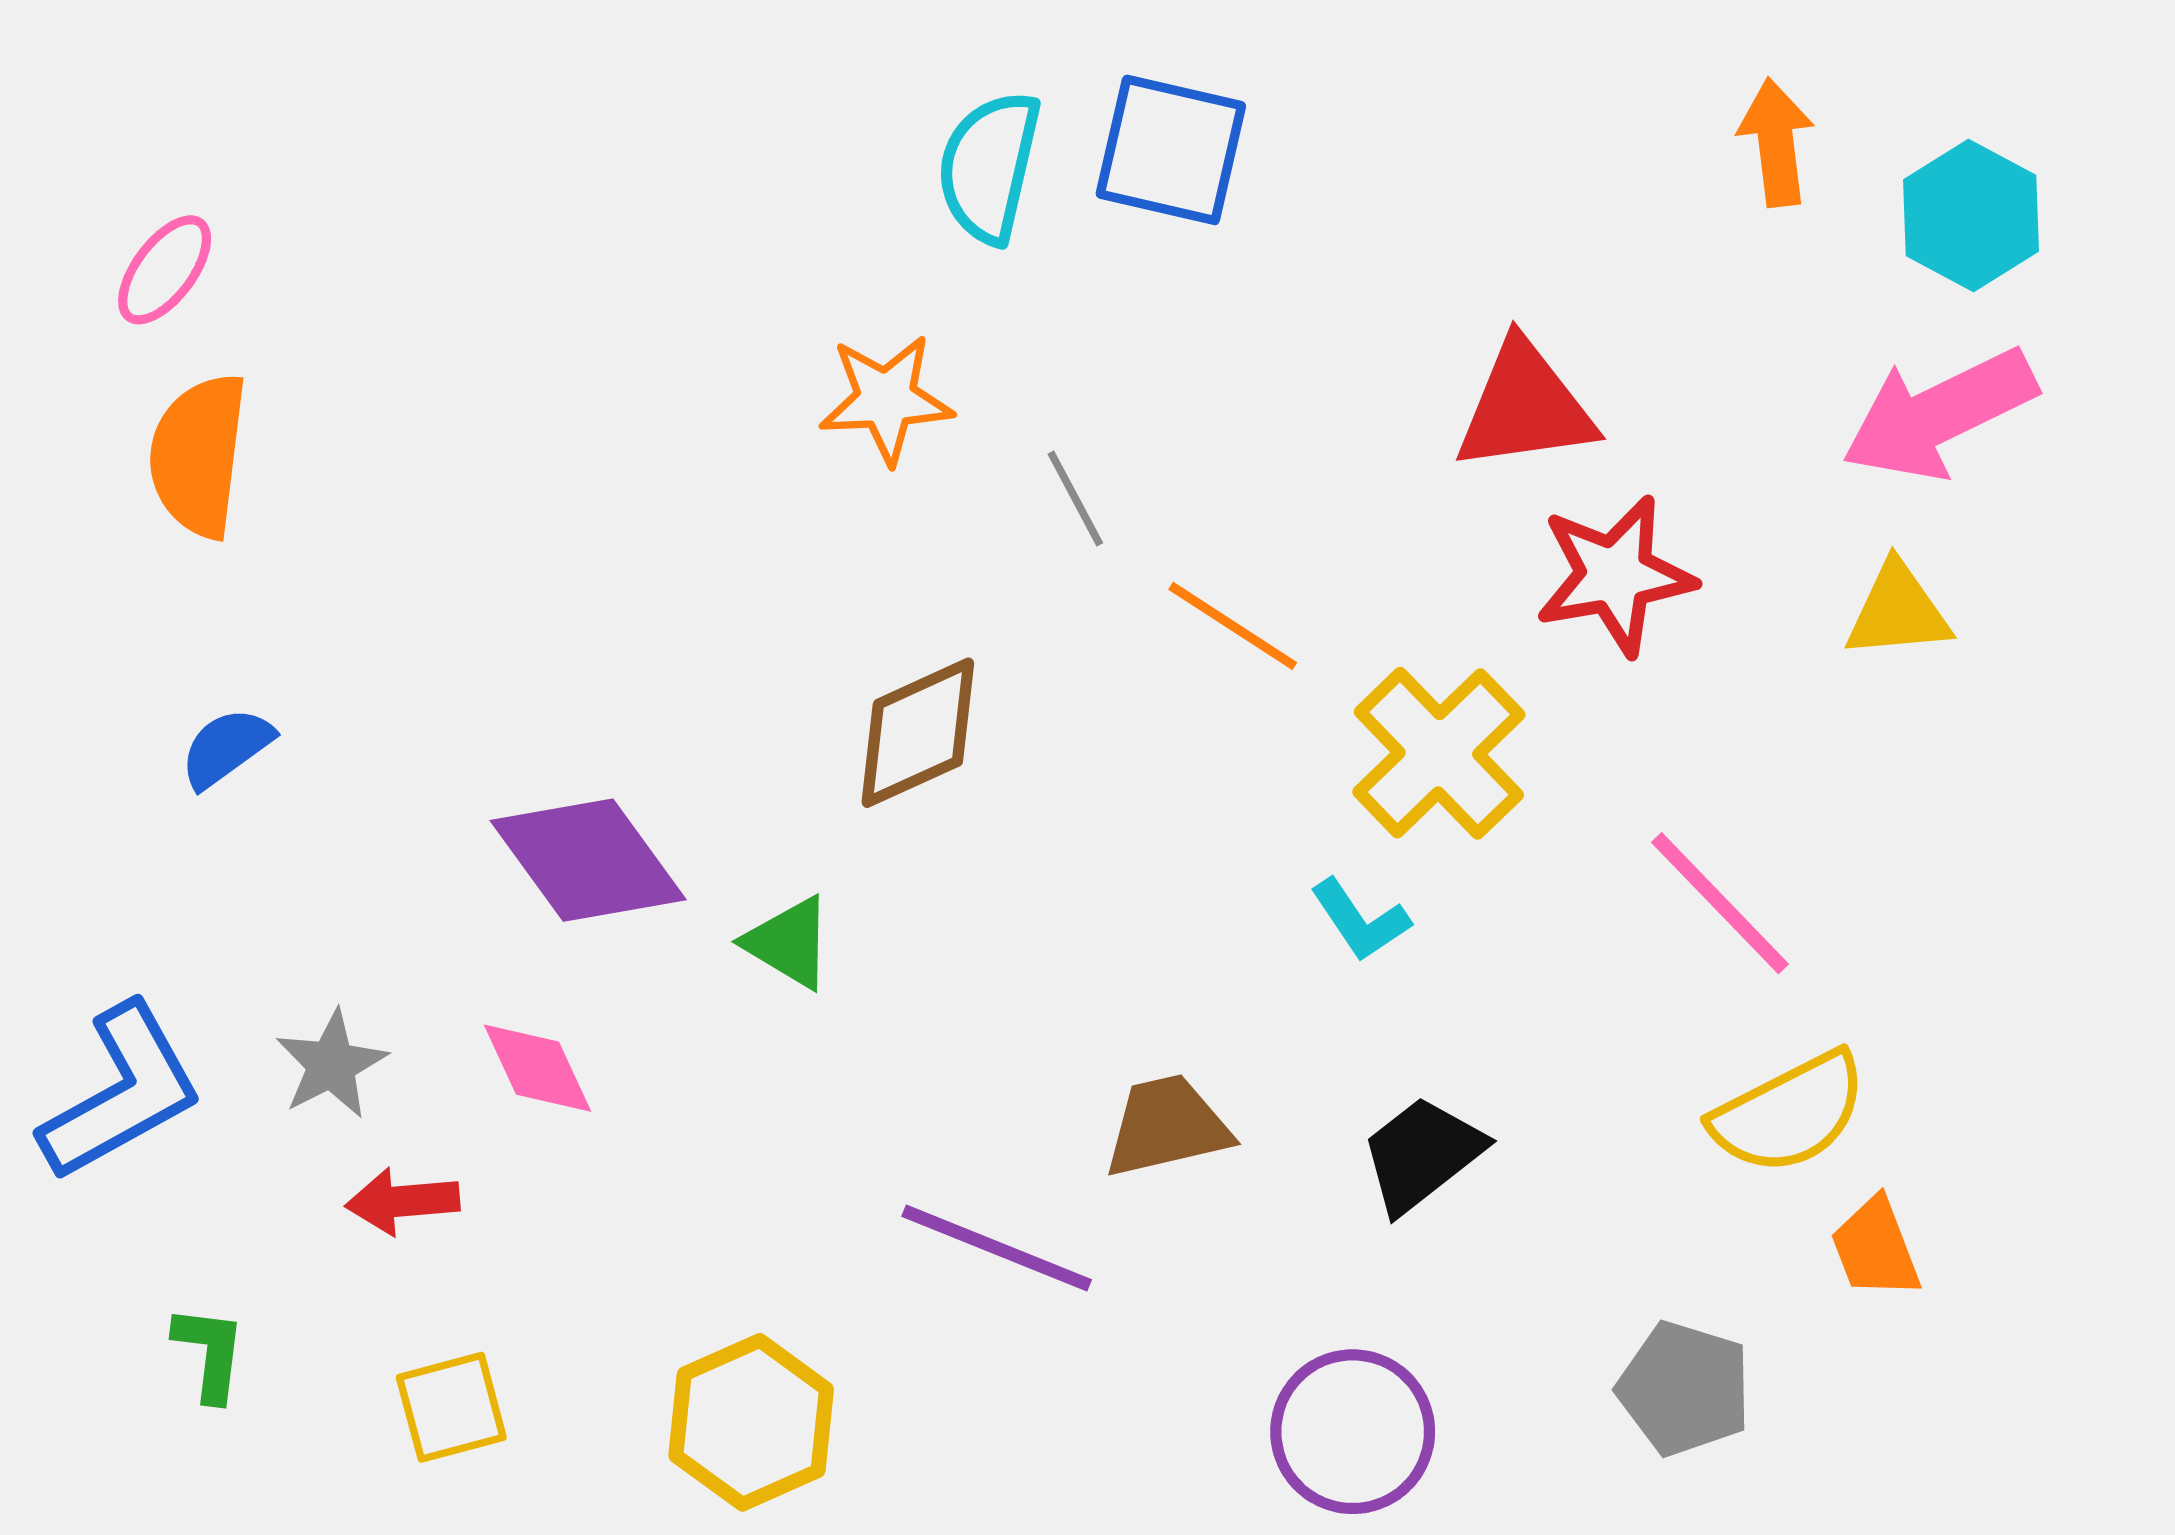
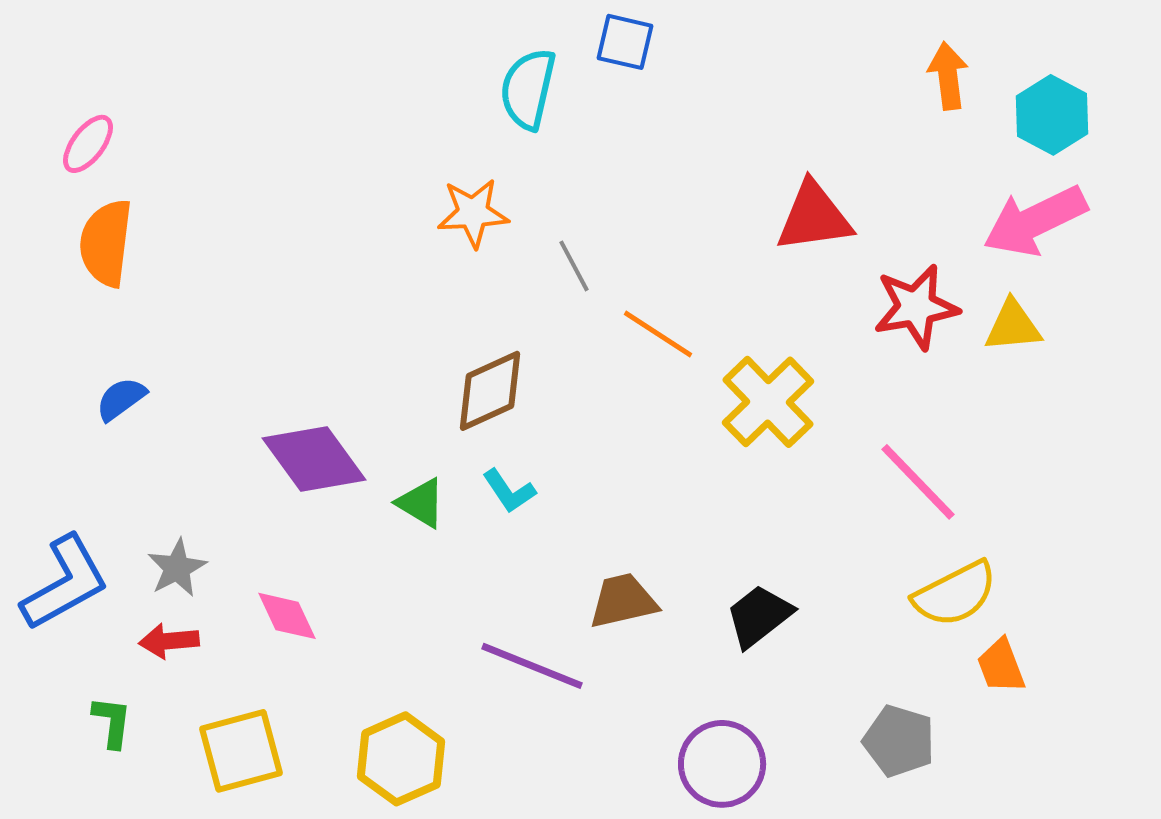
blue square: (1171, 150) -> (625, 42), moved, size x0.7
red star: (1615, 575) -> (916, 307), moved
cyan L-shape: (1360, 920) -> (509, 491), moved
pink diamond: (538, 1068) -> (287, 616), moved
red arrow: (403, 1201) -> (169, 641), moved
yellow square: (451, 1407) -> (241, 751), size x1.4

